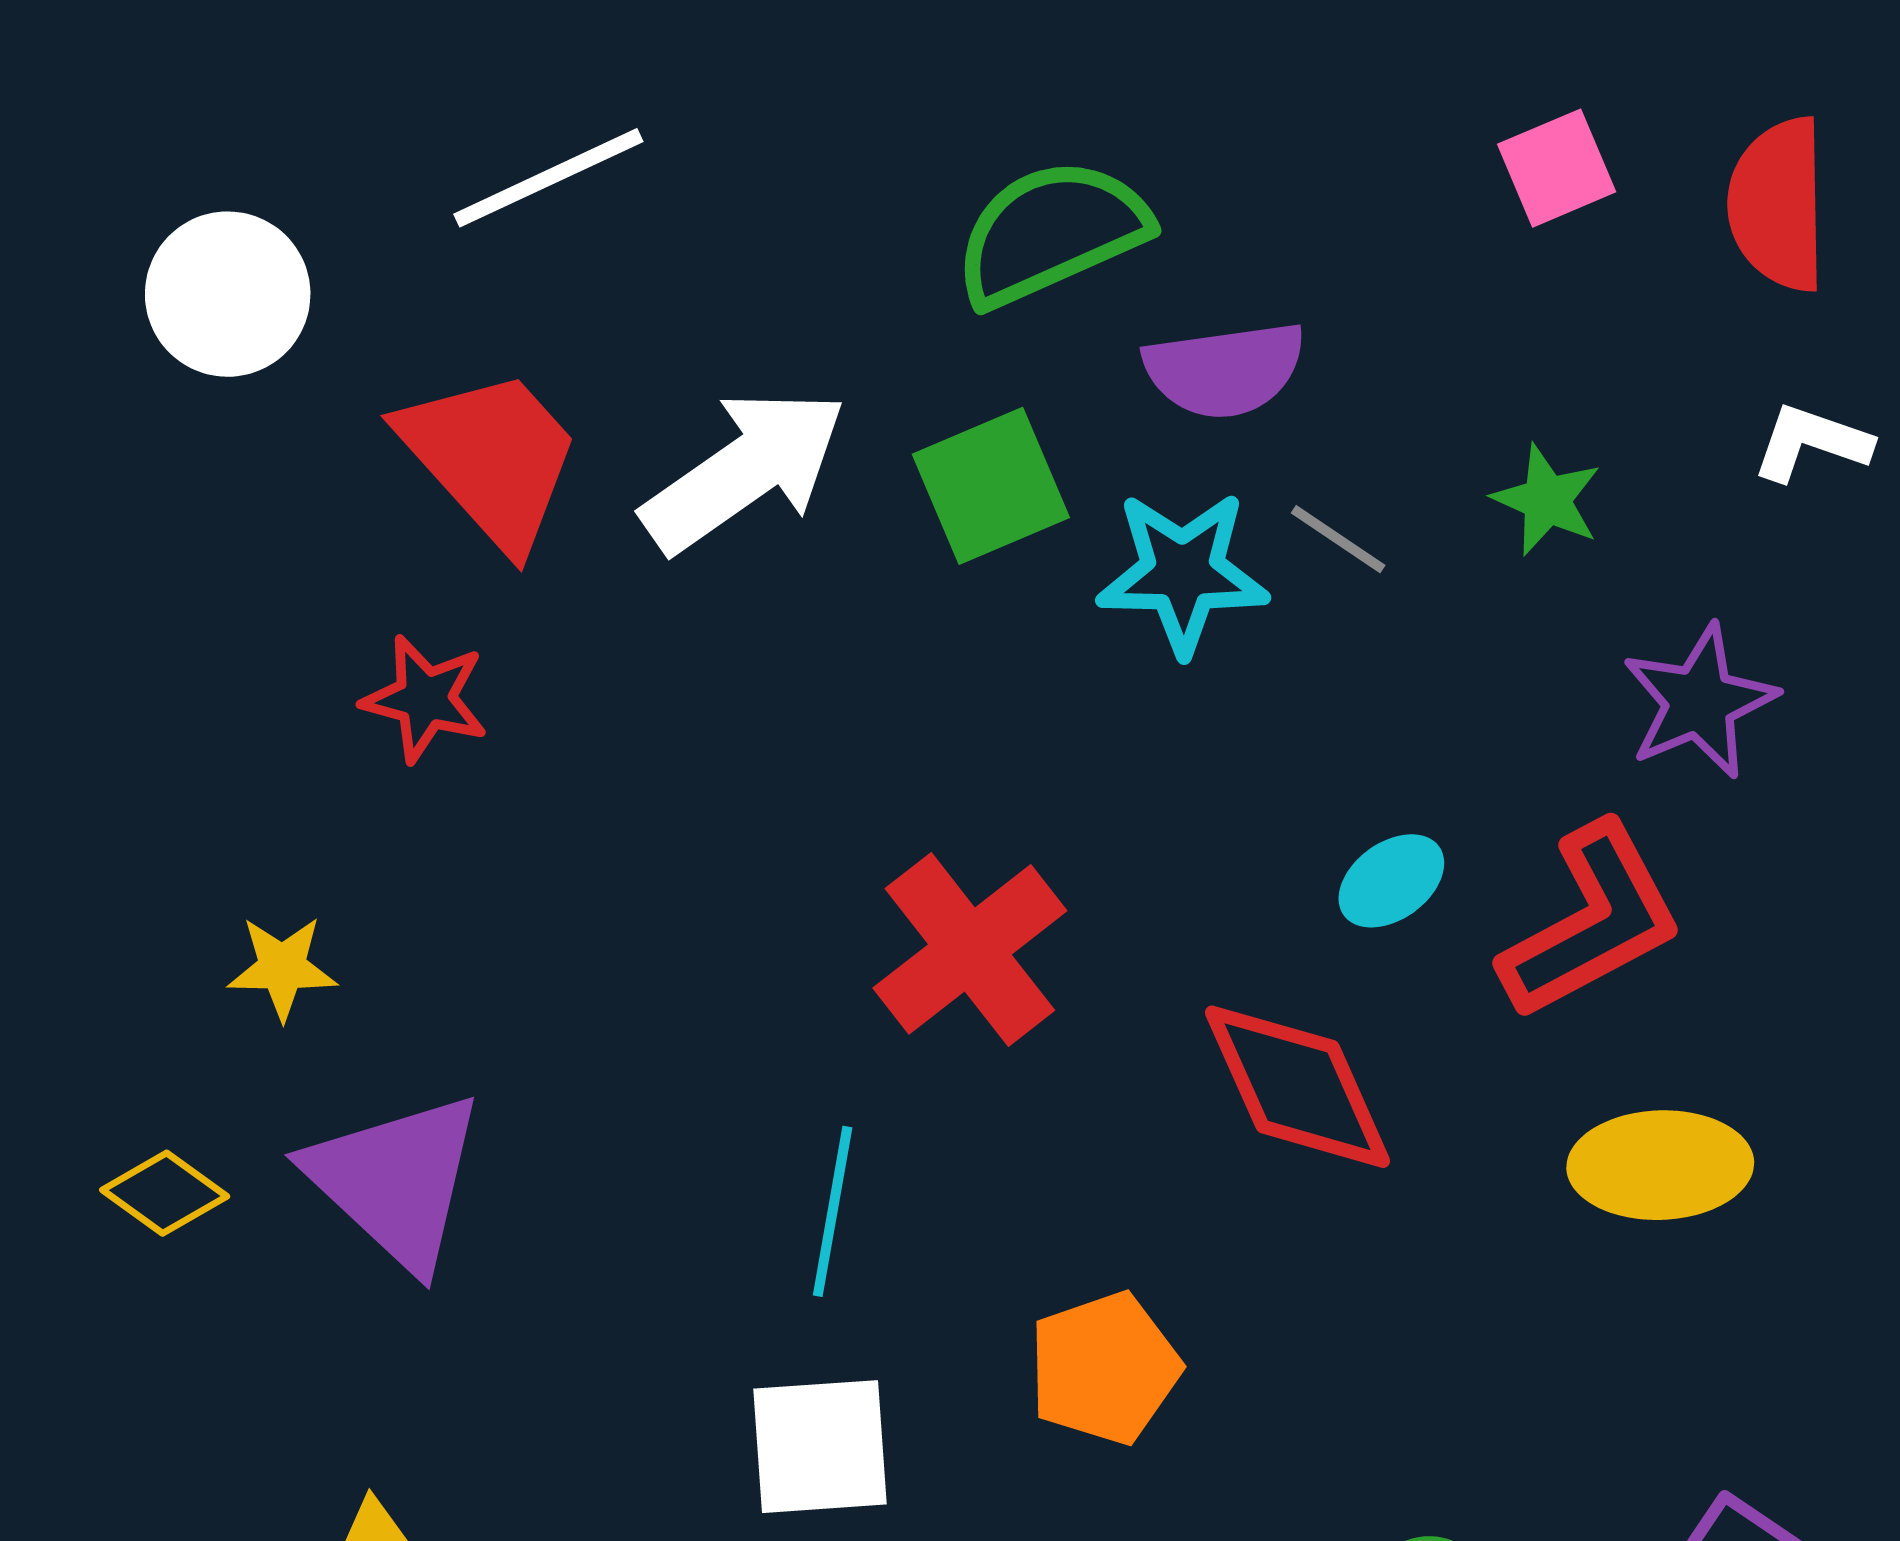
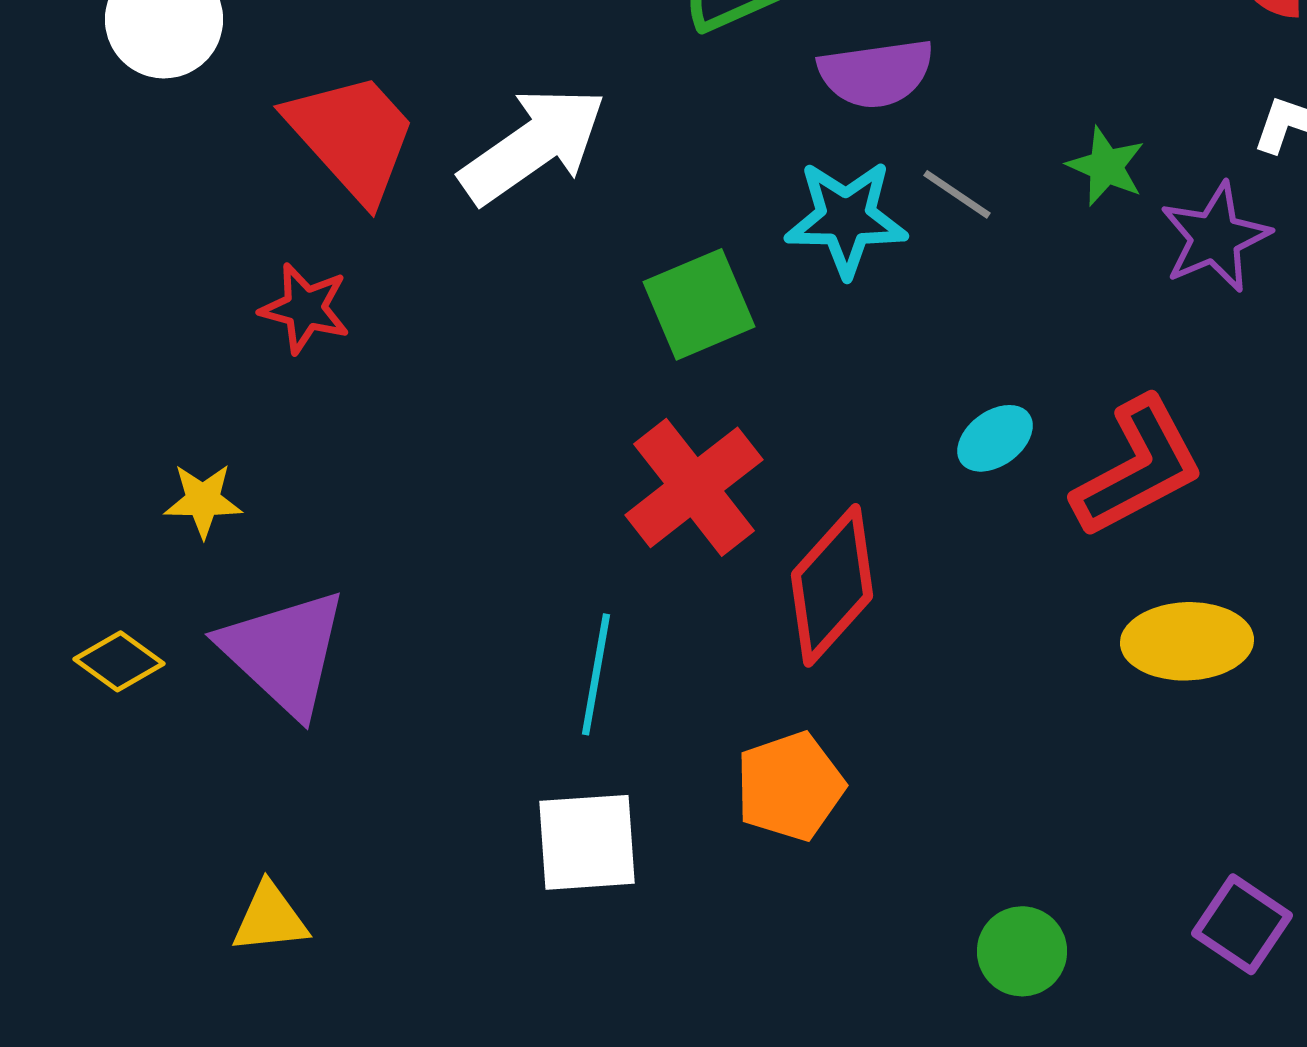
green square: (991, 486) -> (699, 304), moved
purple star: (1699, 702) -> (1215, 237), moved
red diamond: (1298, 1087) -> (832, 585), moved, turned 66

